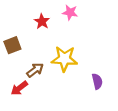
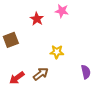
yellow star: (64, 59) -> (57, 52), size x0.6
brown arrow: (35, 70) -> (41, 74), moved

